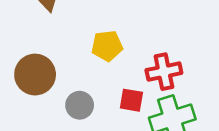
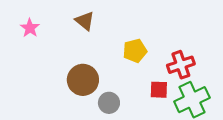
gray circle: (80, 105) -> (109, 103), moved

